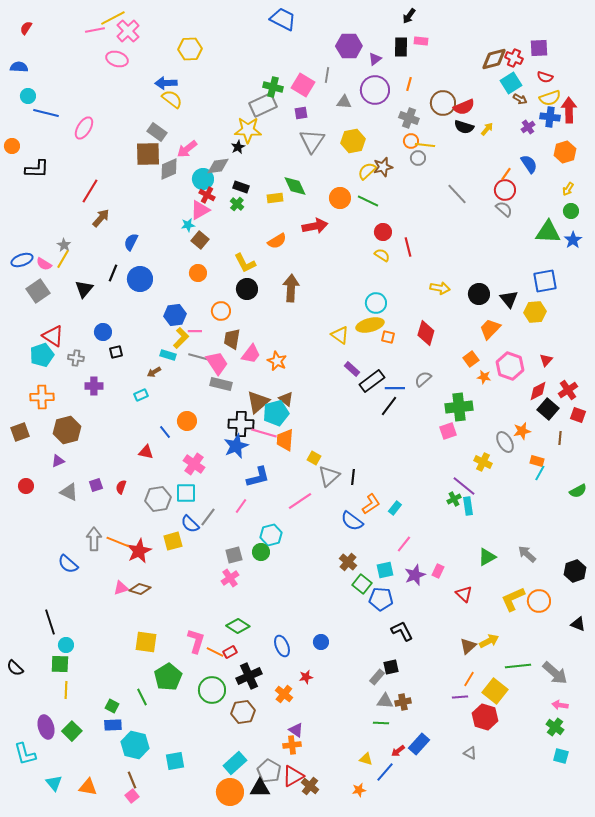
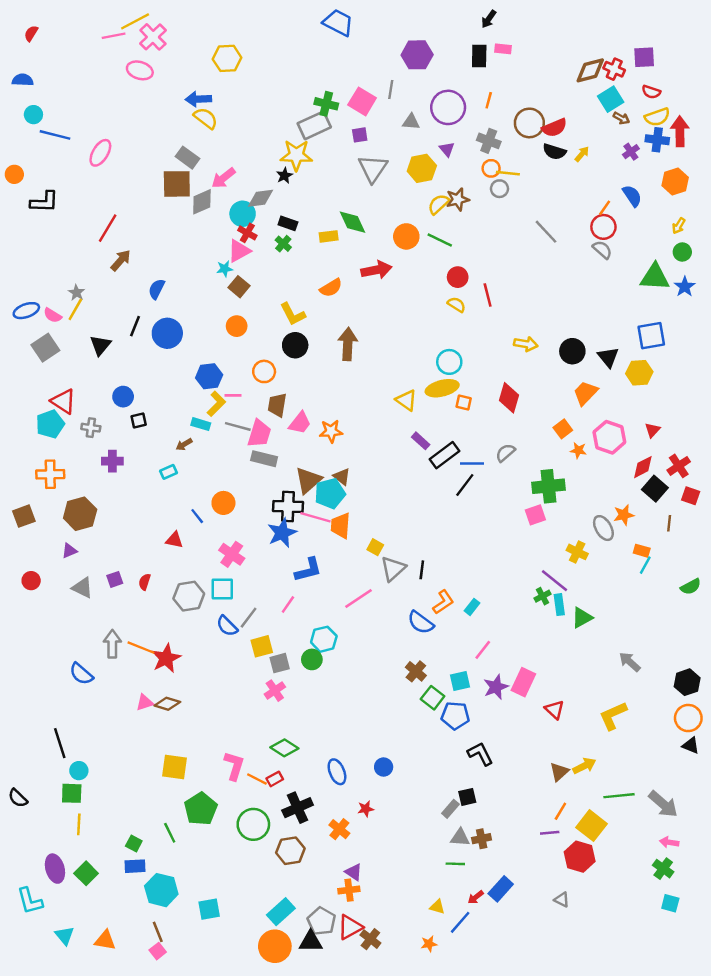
purple triangle: (375, 59) -> (447, 149), moved, turned -32
orange star: (277, 361) -> (331, 431), turned -30
pink trapezoid: (217, 363) -> (259, 434), turned 50
yellow square: (173, 541) -> (262, 646), moved
green triangle: (487, 557) -> (582, 618), moved
pink rectangle: (438, 571) -> (523, 682), size x1.6
orange circle: (539, 601) -> (688, 718), moved

